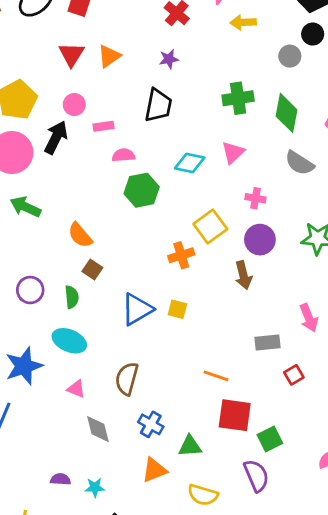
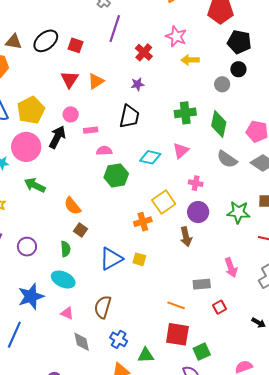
purple circle: (30, 290) -> (27, 247), moved
orange line: (216, 376) -> (176, 305), moved

